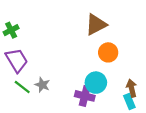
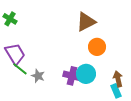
green cross: (11, 30) -> (10, 19), moved, turned -32
green line: (22, 87) -> (20, 69), moved
purple cross: (85, 96) -> (72, 76), moved

